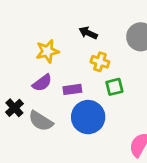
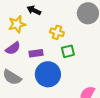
black arrow: (88, 33) -> (34, 10), moved

